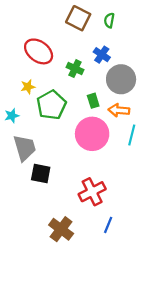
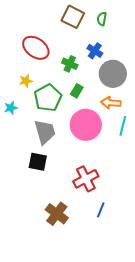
green rectangle: (93, 101) -> (77, 91), moved, turned 48
gray trapezoid: (25, 148) -> (45, 132), moved

